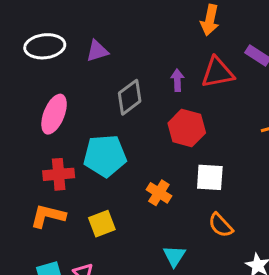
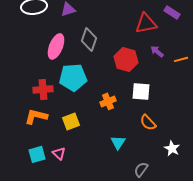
purple arrow: (177, 80) -> (157, 51), moved, turned -48
gray diamond: (130, 97) -> (89, 39), turned -35
pink ellipse: (54, 114) -> (56, 46), moved
orange cross: (159, 193) -> (108, 101), turned 35

